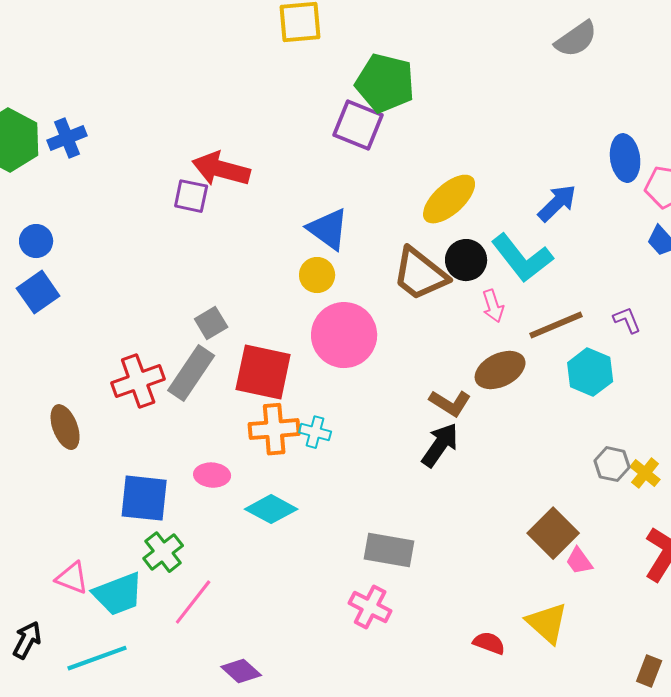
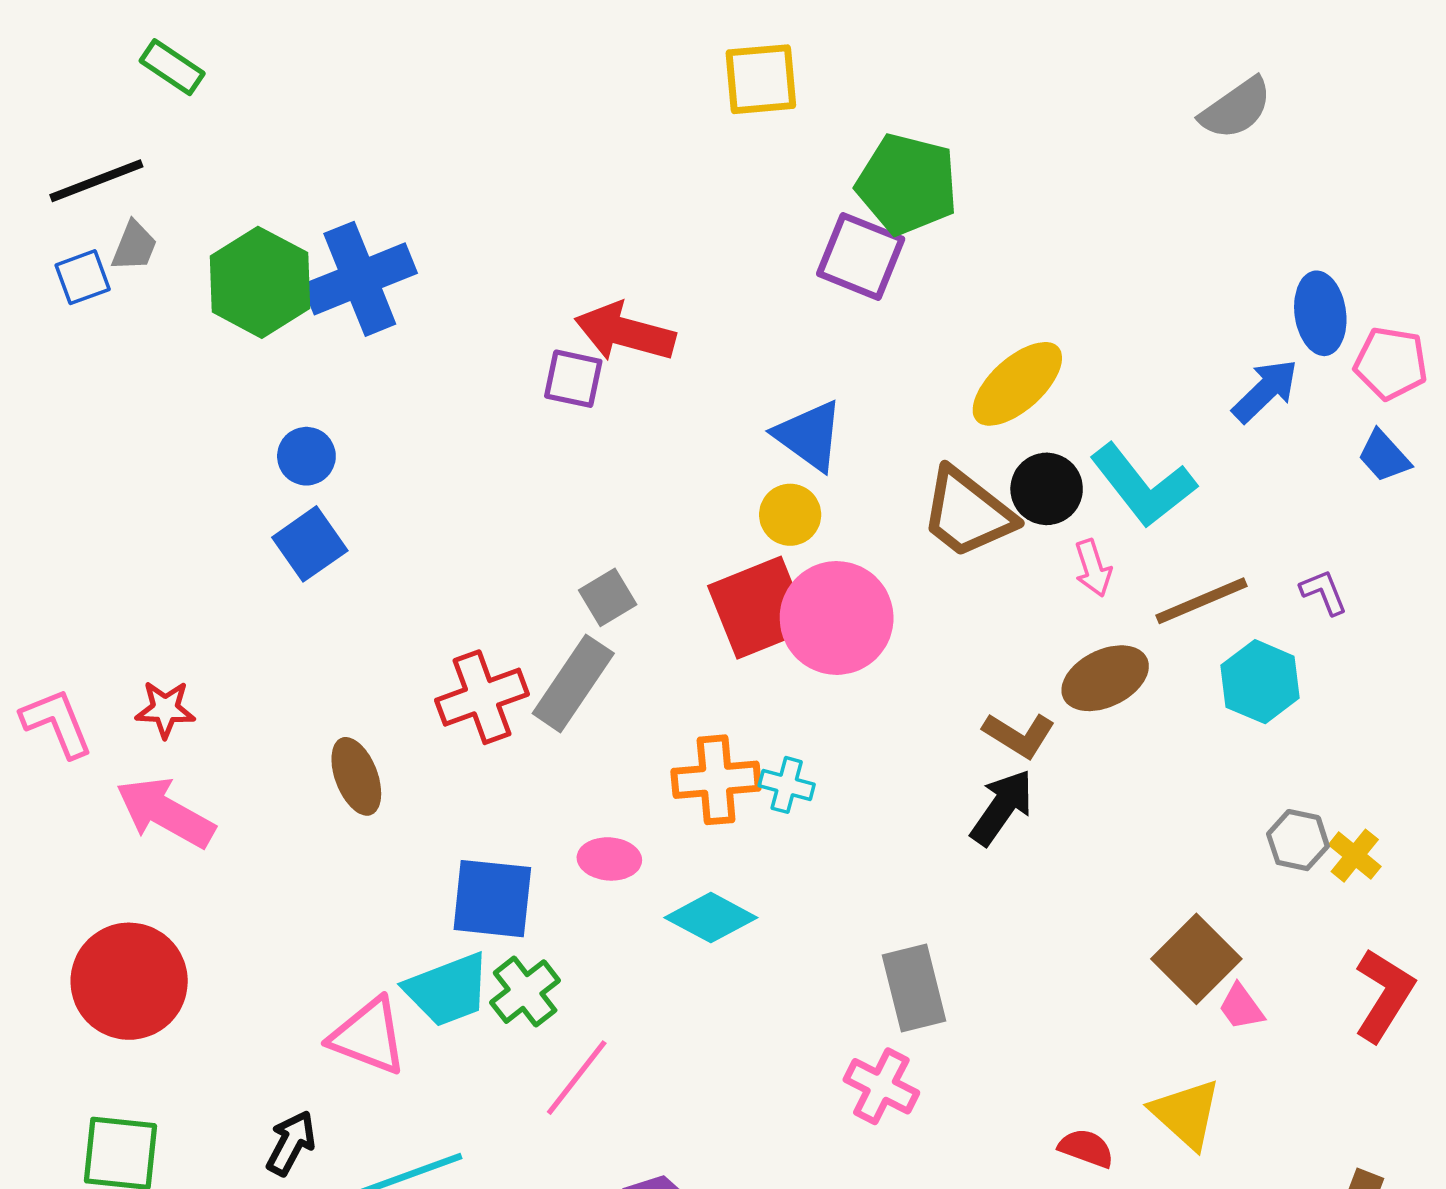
blue cross: (67, 138) -> (360, 279), size x1.6
blue arrow: (557, 203) -> (1265, 391), moved
red square: (263, 372) -> (759, 608), moved, turned -34
gray rectangle: (389, 550) -> (914, 988), turned 66
pink triangle: (72, 578) -> (368, 1036), size x1.4
cyan trapezoid: (118, 594) -> (448, 990), moved

